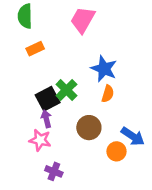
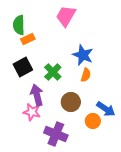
green semicircle: (25, 16) -> (19, 25), moved
black square: (48, 99) -> (23, 67), moved
purple arrow: (46, 119) -> (37, 95), size x1.5
purple cross: (54, 171) -> (56, 134), moved, size x1.6

